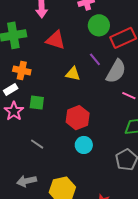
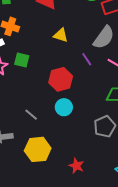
purple line: (95, 59) -> (87, 59), moved
gray line: (37, 144) -> (31, 115), moved

